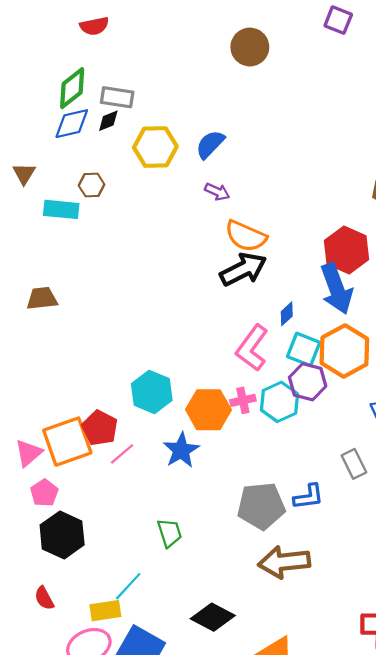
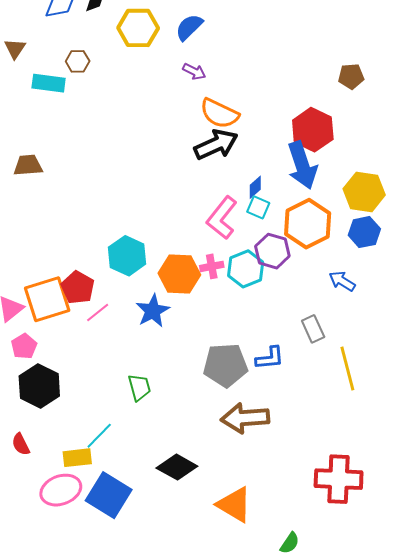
cyan square: (304, 349) -> (258, 207), moved, size x0.7

